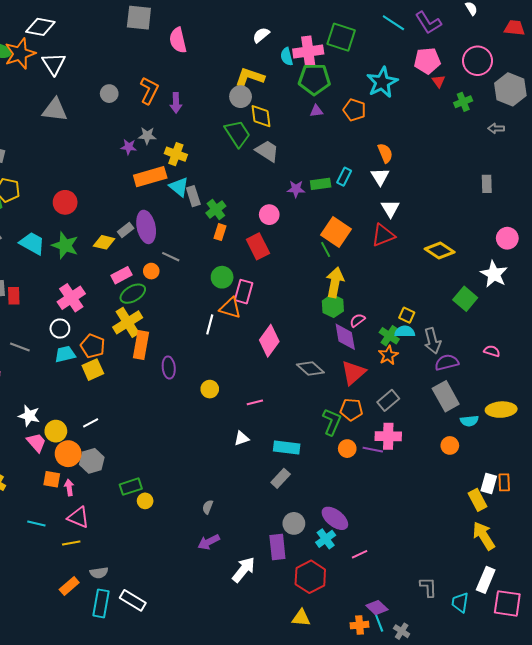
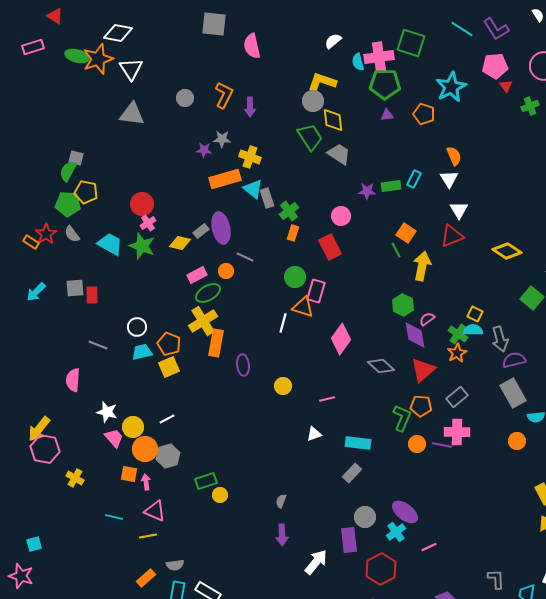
orange square: (336, 232) -> (406, 233), size x0.7
yellow arrow: (335, 282) -> (422, 266), moved
pink cross: (71, 298) -> (148, 223), moved, size x0.6
purple arrow: (209, 542) -> (282, 535), turned -65

